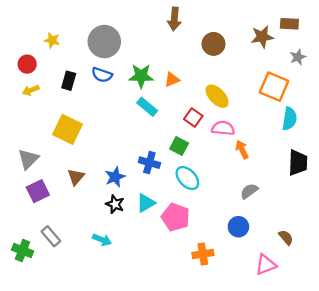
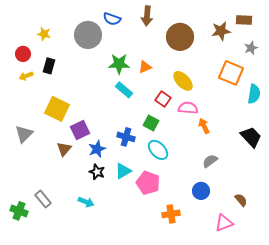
brown circle: (214, 44) -> (180, 37), size x1.4
blue semicircle: (102, 75) -> (112, 19), moved
black rectangle: (69, 81) -> (49, 66), moved
cyan semicircle: (289, 119) -> (254, 94), moved
black trapezoid: (298, 163) -> (251, 137), turned -45
purple square: (38, 191) -> (80, 130), moved

